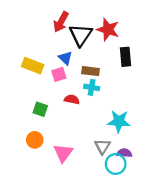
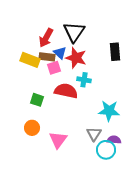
red arrow: (61, 22) -> (46, 38), moved
red star: (108, 30) -> (76, 58), moved
brown rectangle: (90, 71) -> (47, 57), moved
red semicircle: (72, 99) -> (66, 91), size x1.6

